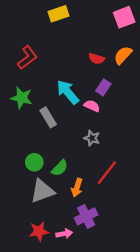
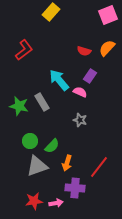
yellow rectangle: (58, 14) -> (51, 12), turned -30
green star: (22, 98) -> (19, 106), moved
red line: (107, 173) -> (99, 167), moved
purple cross: (86, 216) -> (75, 188), turned 30

